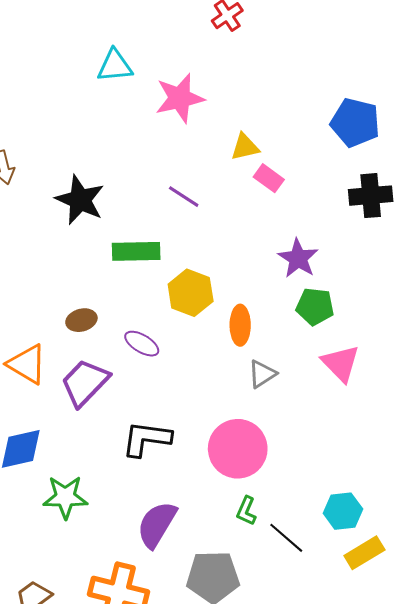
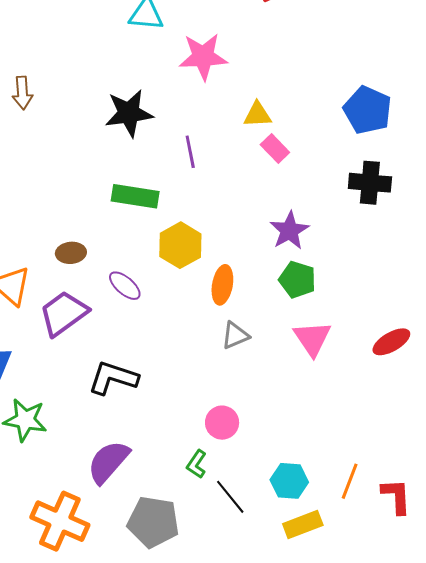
purple line: (184, 197) -> (190, 152), turned 36
black star: (80, 200) -> (129, 113), moved, turned 30
pink circle: (238, 449) -> (222, 423), moved, size x0.6

